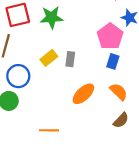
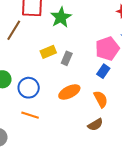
green star: (52, 17) -> (61, 17), turned 30
blue circle: (18, 76) -> (29, 88), moved

